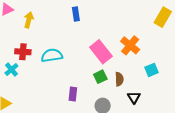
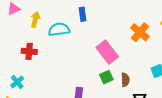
orange cross: (130, 45) -> (140, 32), moved
cyan semicircle: (52, 55) -> (59, 29), moved
cyan cross: (11, 69) -> (17, 82), moved

